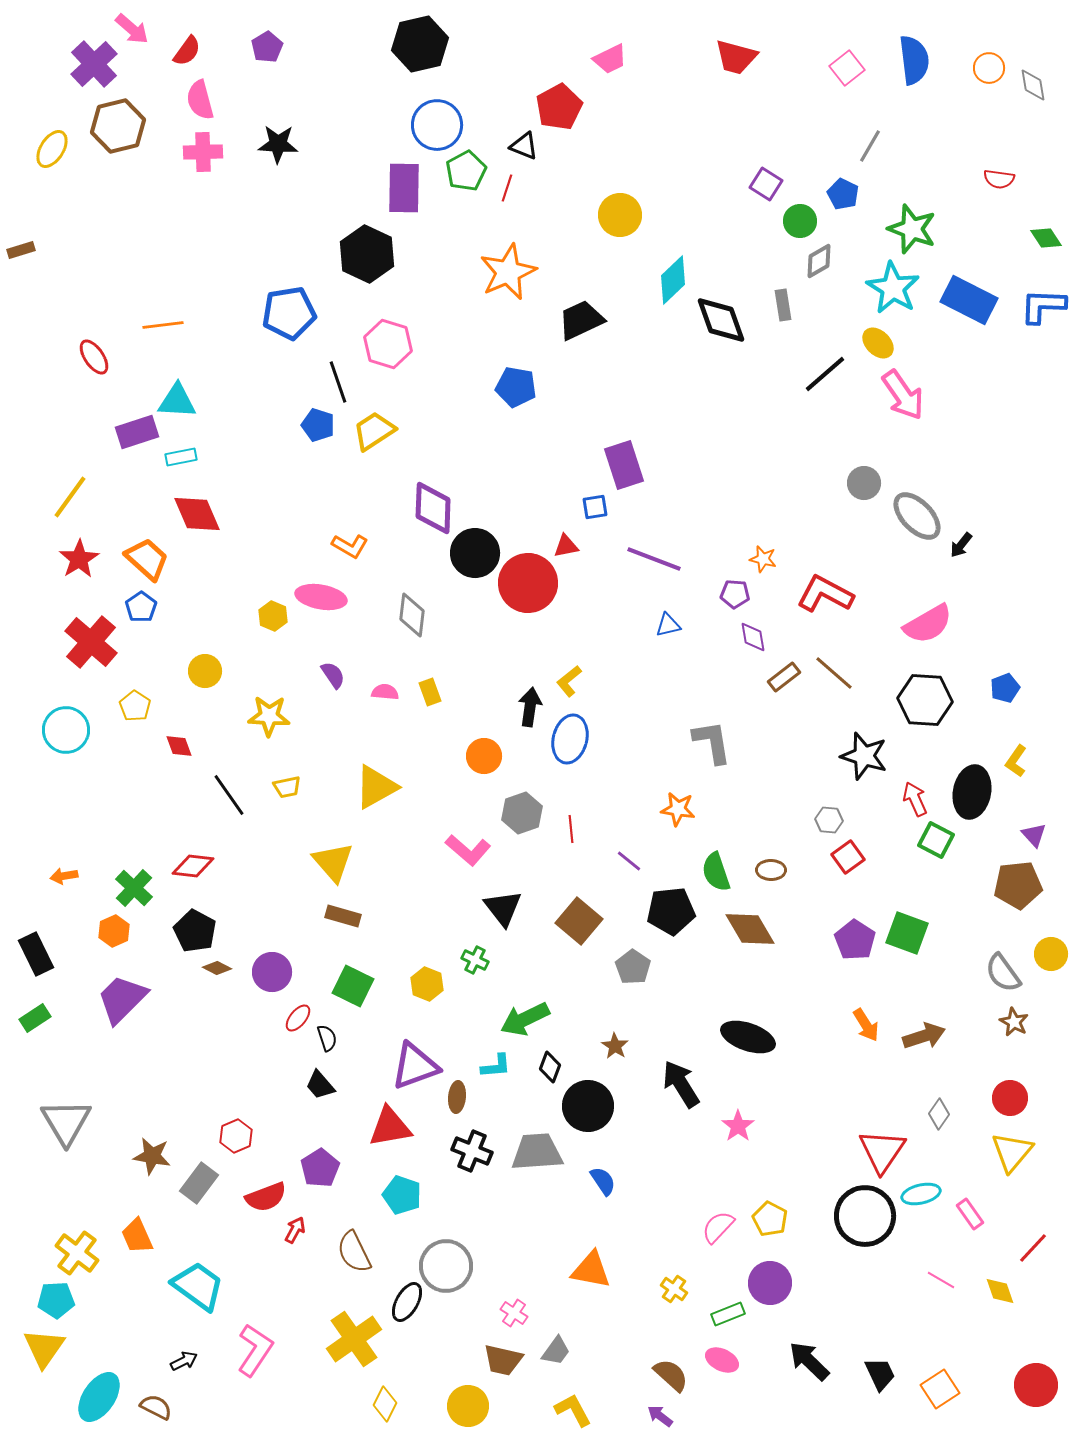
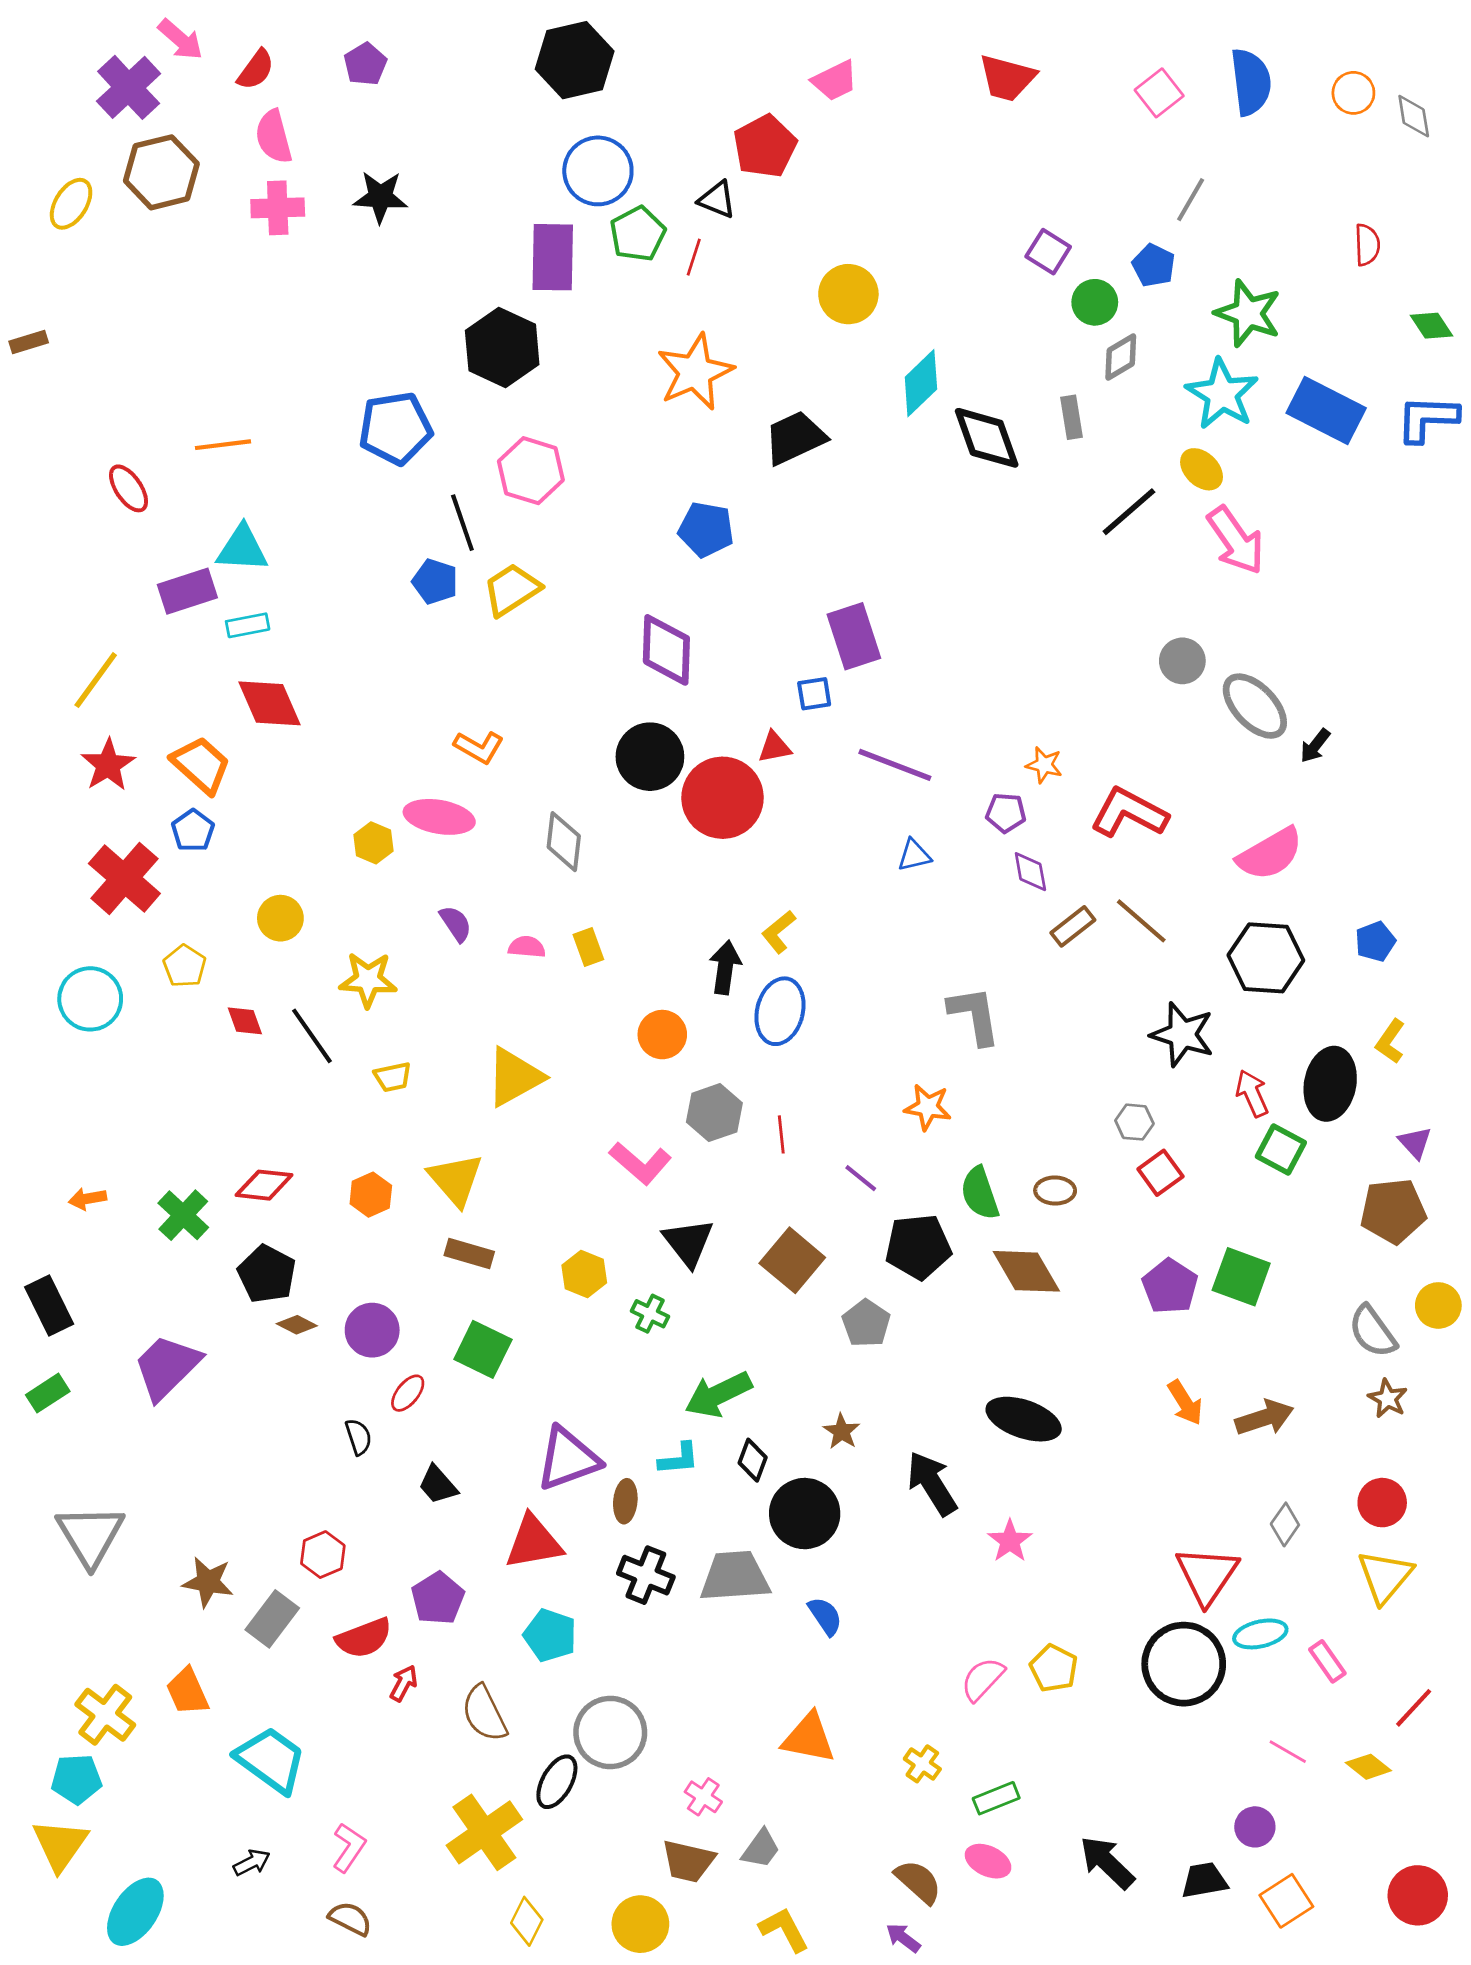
red semicircle: (999, 179) -> (1367, 245), turned -100
purple diamond: (433, 508) -> (666, 650), moved
black line: (229, 795) -> (312, 1036), moved
orange hexagon: (114, 931) -> (371, 1195), moved
yellow hexagon: (427, 984) -> (584, 1274), moved
black semicircle: (327, 1038) -> (358, 1437), moved
purple circle: (770, 1283) -> (1255, 1827), moved, size x0.7
yellow diamond: (1000, 1291) -> (1368, 1767), turned -32
pink L-shape: (255, 1350) -> (349, 1847), size x0.7
black trapezoid: (880, 1374) -> (1204, 1880), turned -75
brown semicircle: (156, 1407) -> (350, 1919), moved

